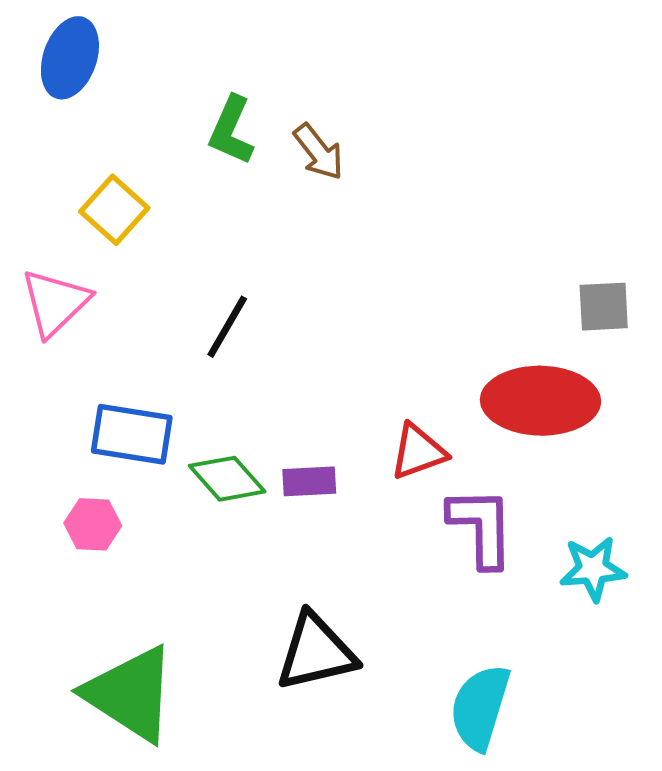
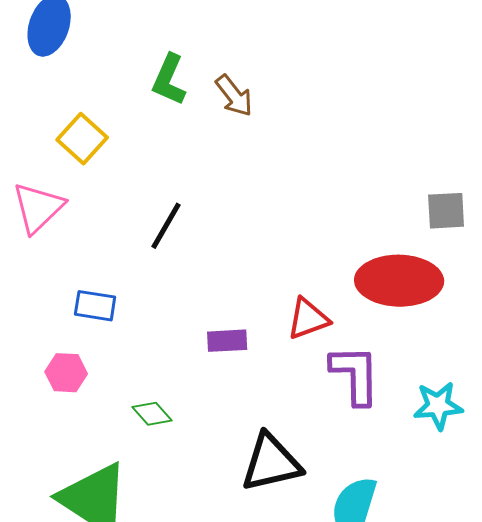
blue rectangle: (132, 434) -> (95, 306), size x0.7
green diamond: (227, 479) -> (152, 414), moved, size x0.7
black triangle: (316, 652) -> (271, 463), moved

